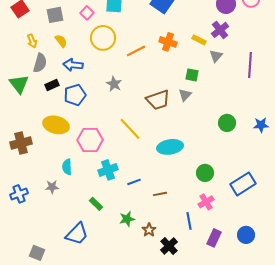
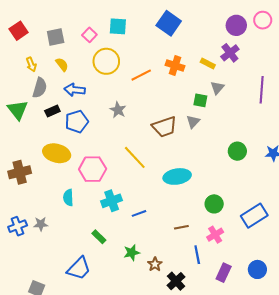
gray triangle: (216, 56) -> (217, 88), moved
gray star: (52, 187) -> (41, 224), moved
brown line: (160, 194) -> (181, 227), moved

